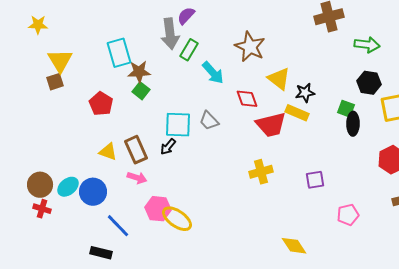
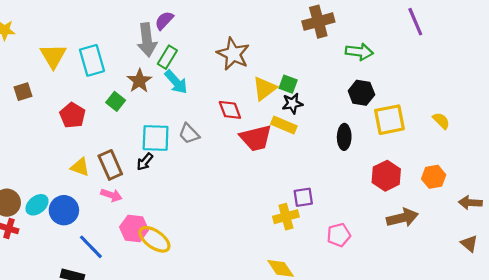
yellow triangle: (60, 61) -> (53, 56), moved
brown star: (139, 72) -> (139, 81), moved, turned -30
cyan arrow: (213, 73) -> (176, 82), moved
yellow triangle: (279, 79) -> (264, 88), turned 45
green square: (346, 109) -> (288, 84), moved
yellow cross: (261, 172) -> (286, 217), moved

